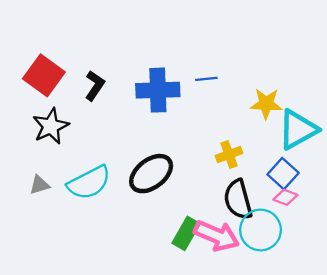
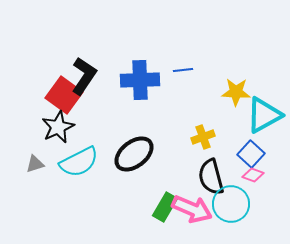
red square: (44, 75) -> (64, 95), moved
black L-shape: (95, 86) -> (84, 76), size x1.4
black star: (51, 126) -> (58, 127), moved

